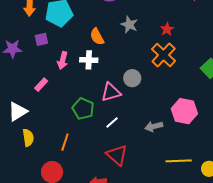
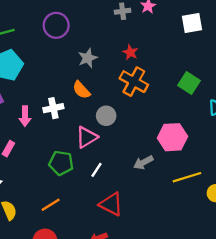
gray star: (129, 25) -> (88, 58), turned -30
orange semicircle: (97, 37) -> (81, 90), moved
orange line: (65, 142) -> (51, 205), turned 54
yellow line: (179, 161) -> (187, 177), moved

